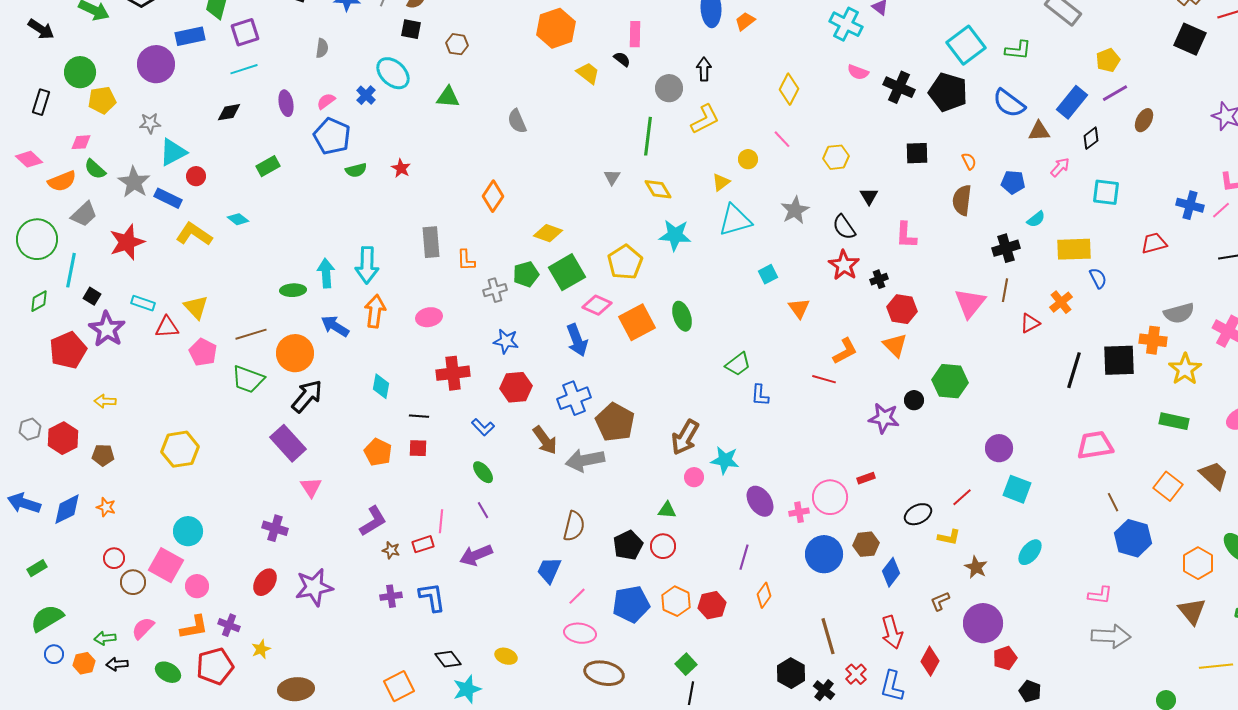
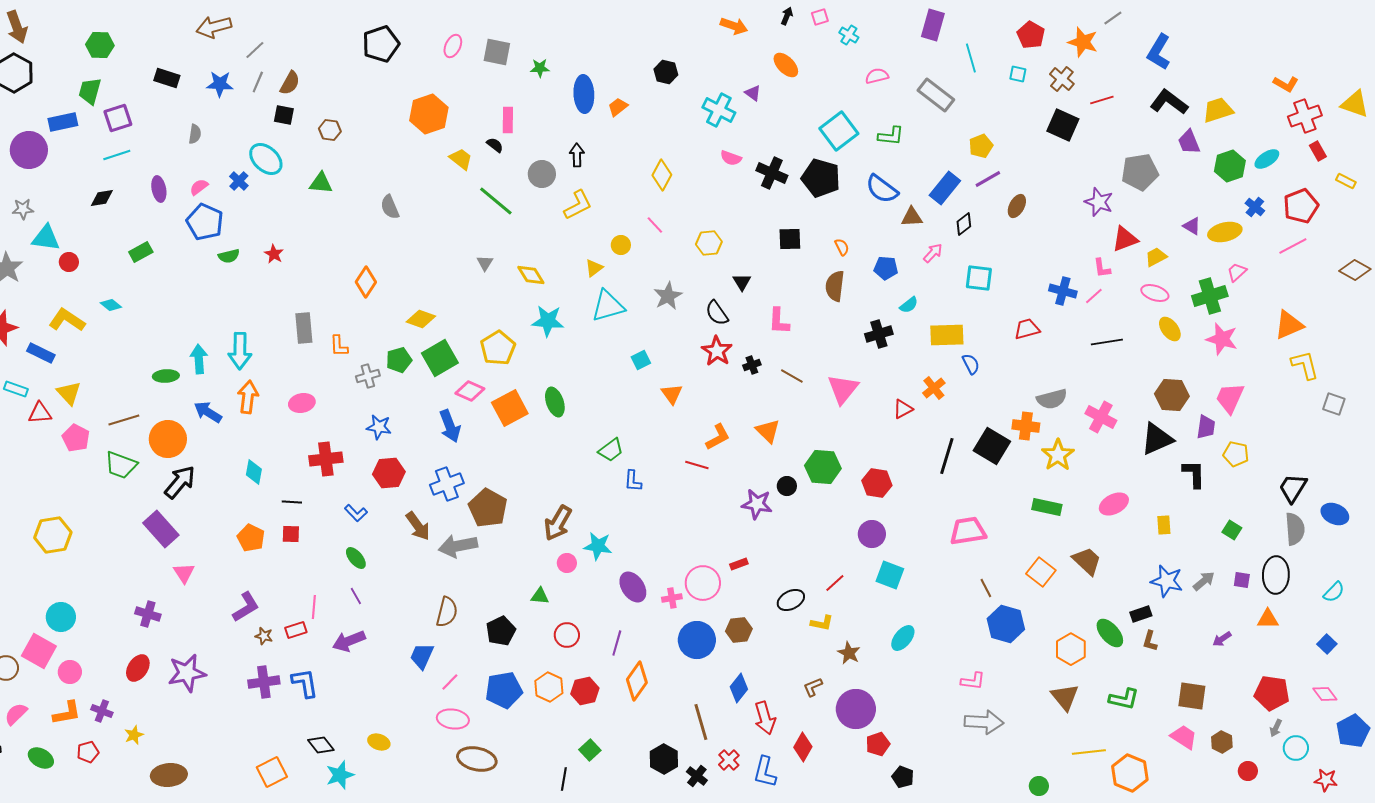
green line: (648, 136) -> (496, 201), moved, turned -57
cyan triangle: (173, 152) -> (46, 238), turned 36
blue rectangle: (168, 198) -> (41, 353), moved
brown line: (1005, 290) -> (792, 376), moved, turned -70
red hexagon: (902, 309) -> (877, 483), moved
black square: (1119, 360) -> (992, 446), turned 33
red circle: (663, 546) -> (567, 635), moved
blue diamond: (891, 572) -> (739, 688), moved
orange diamond: (764, 595) -> (637, 681), size x1.5
purple cross: (391, 596) -> (264, 682), size x1.4
green square: (686, 664) -> (590, 750), moved
red pentagon: (215, 666) -> (88, 752), size x0.6

